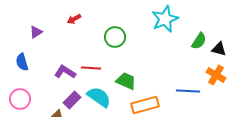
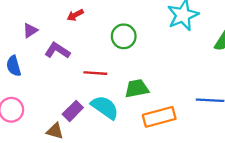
purple L-shape: (65, 72) -> (57, 51), moved
green trapezoid: (126, 81) -> (137, 88), turned -35

